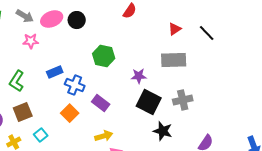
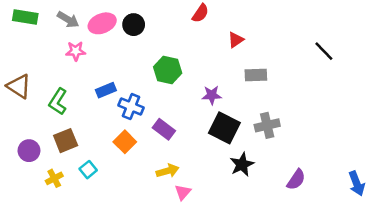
red triangle: (175, 29) -> (236, 40), moved
black line: (207, 33) -> (324, 51), moved
gray rectangle: (174, 60) -> (256, 75), size x0.7
black star: (163, 131) -> (242, 164), turned 30

